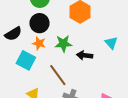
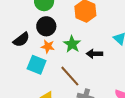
green star: (63, 44) -> (72, 44), turned -30

